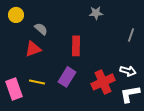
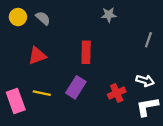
gray semicircle: (41, 29) -> (43, 18), moved
red cross: (103, 82) -> (117, 93), size x0.7

